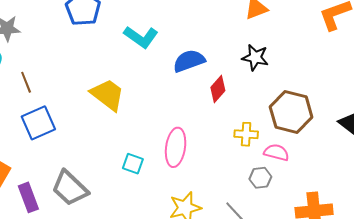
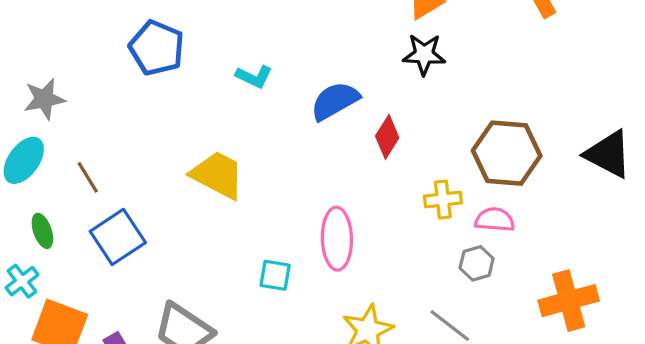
cyan L-shape: (141, 37) -> (254, 76), size x0.7
black star: (255, 57) -> (424, 54), moved

